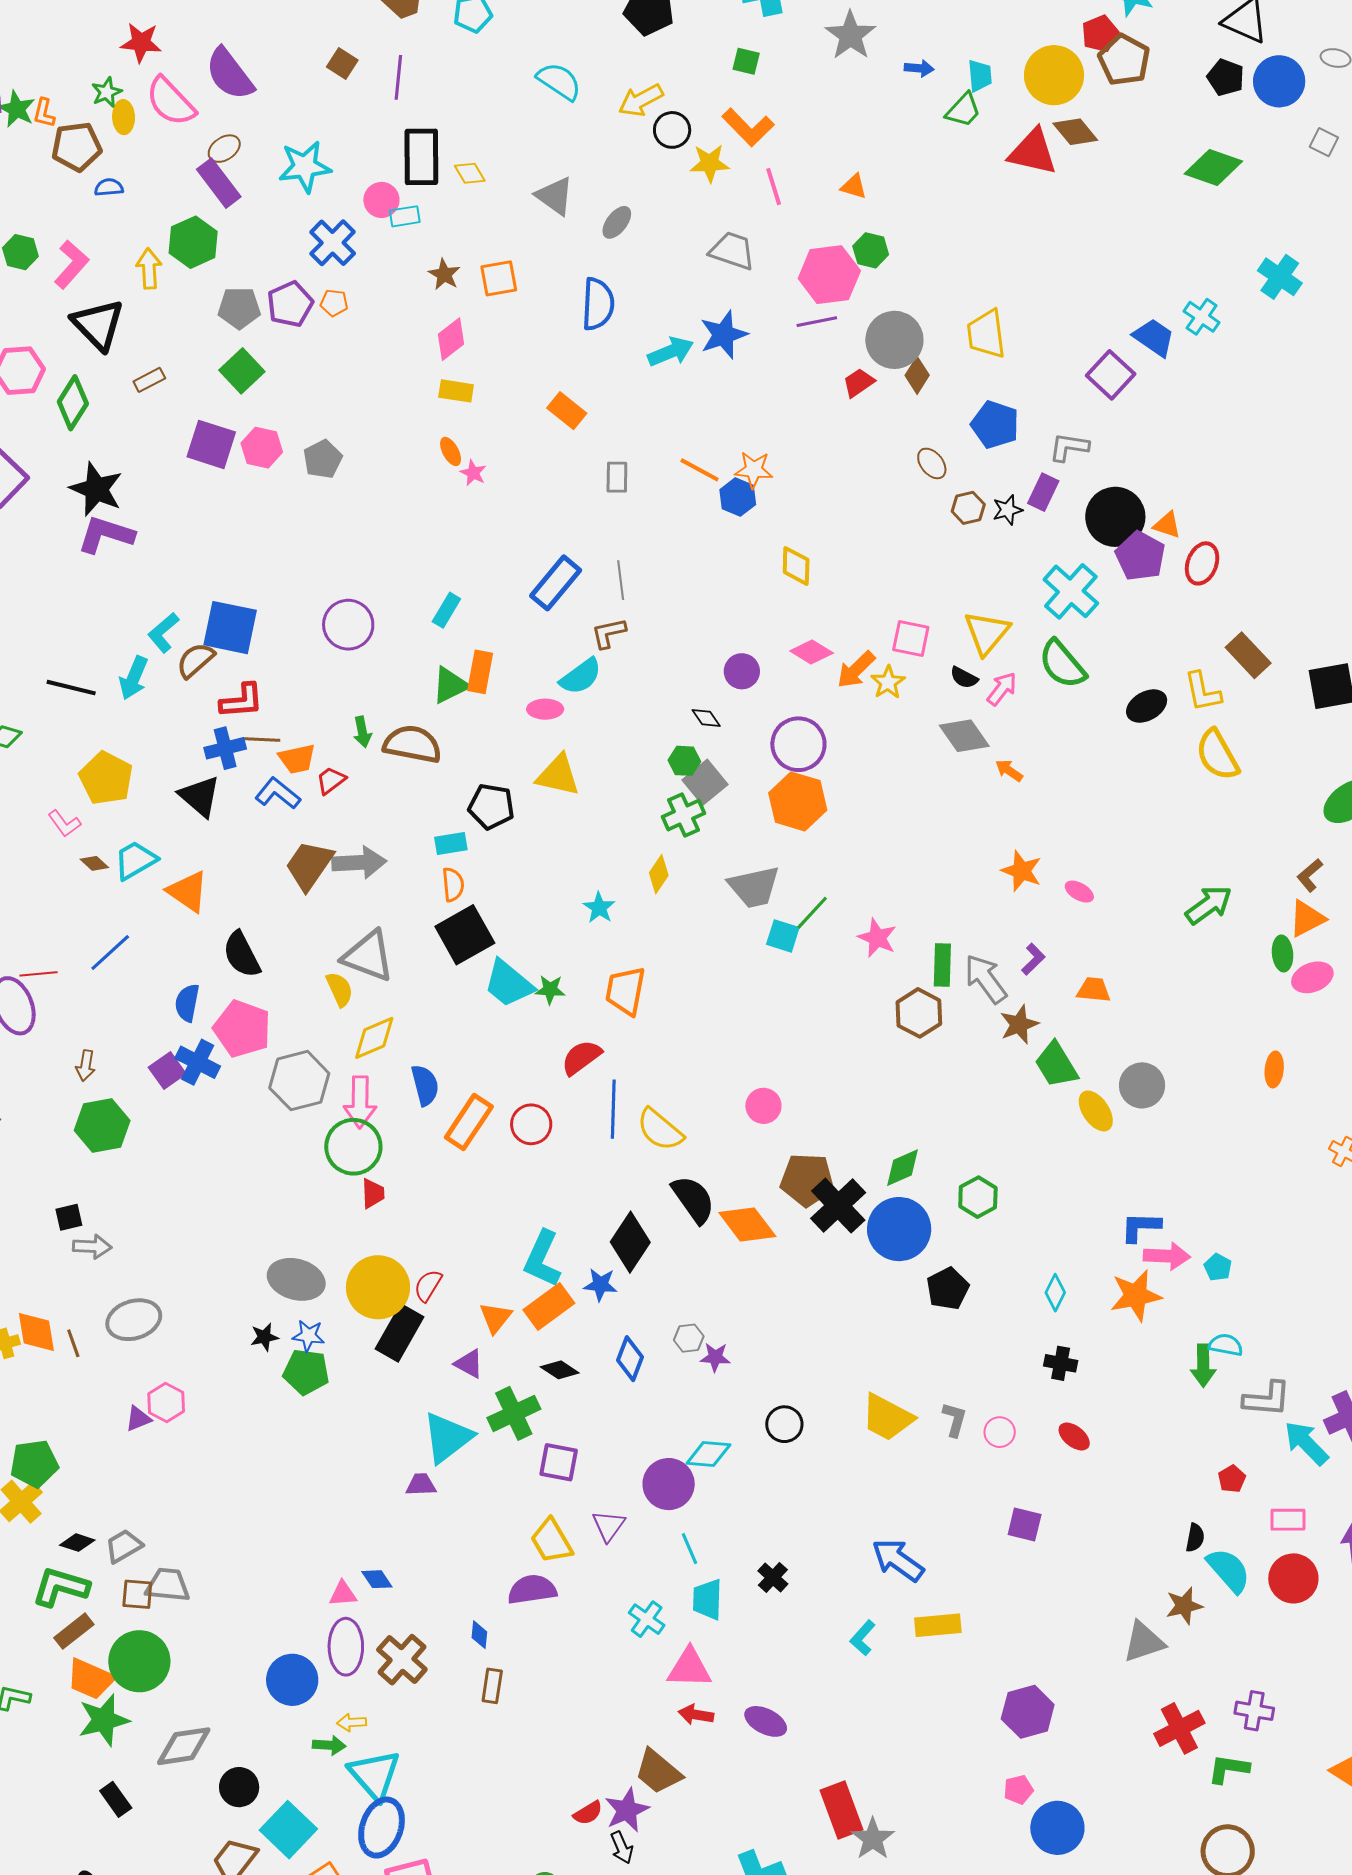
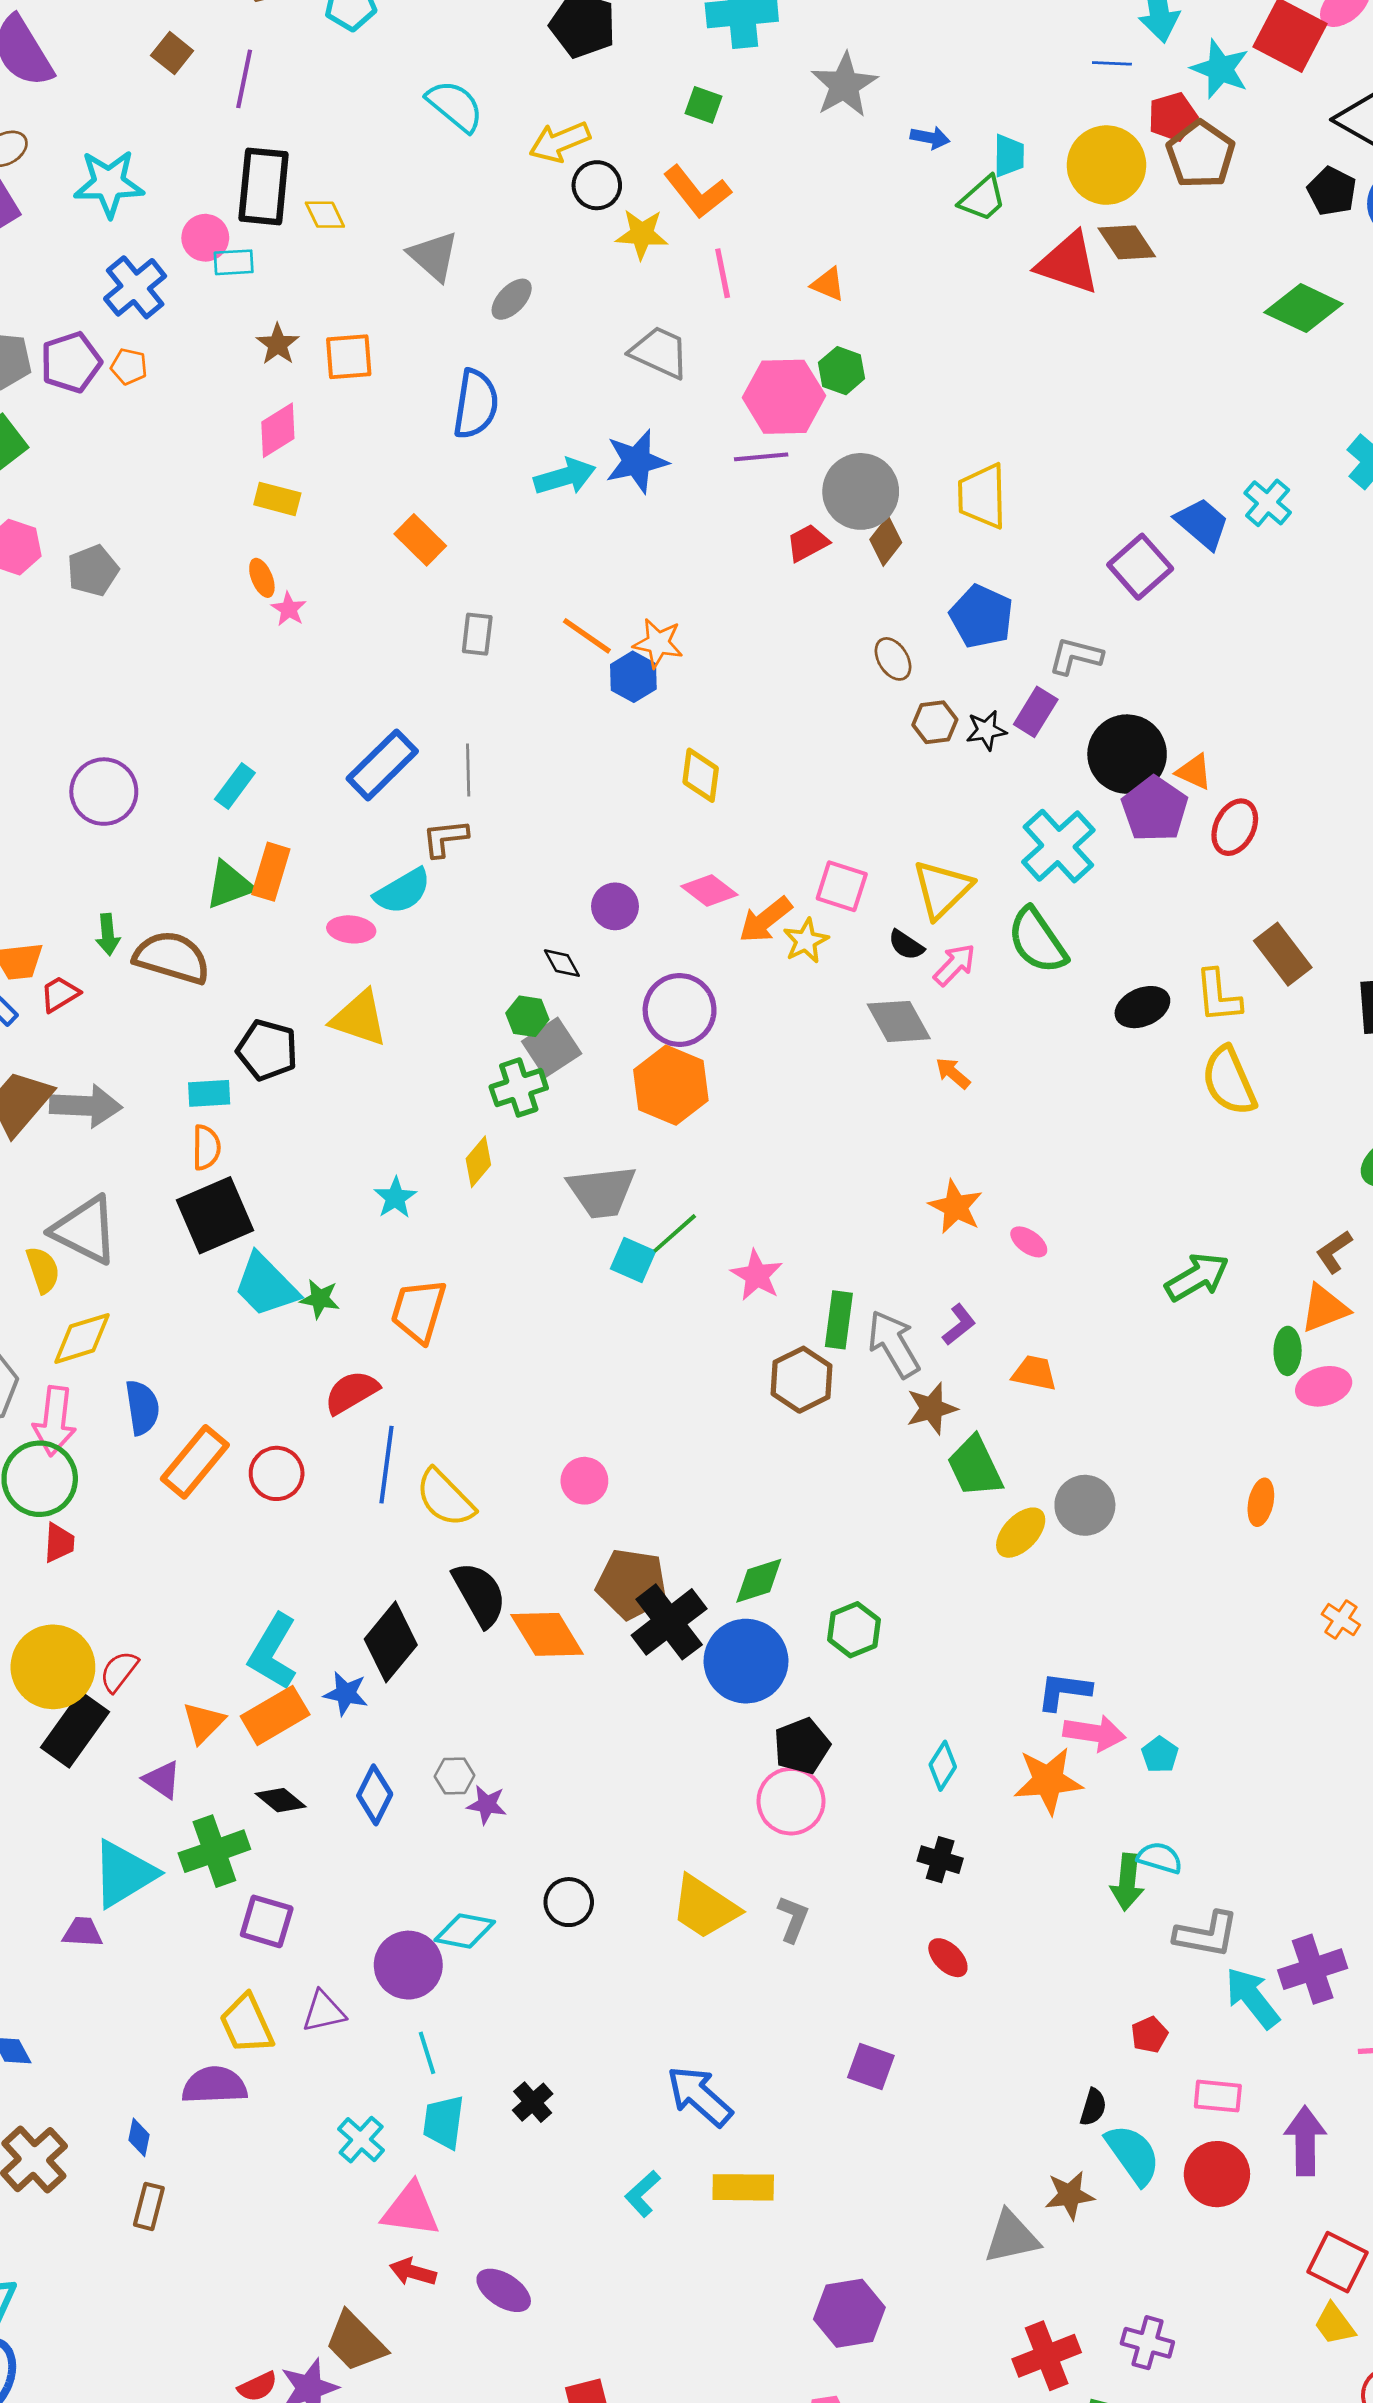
yellow ellipse: (1096, 1111) -> (1021, 1533), turned 72
pink circle: (1000, 1432) -> (791, 1801), moved, size x1.6
purple triangle: (609, 1526) -> (324, 2012), turned 36

